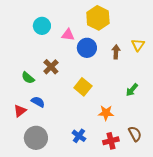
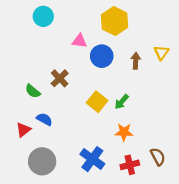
cyan circle: (42, 26) -> (43, 16), moved
green arrow: (132, 90) -> (122, 102), moved
blue cross: (79, 136) -> (92, 159), size x1.5

